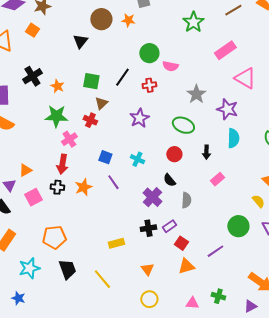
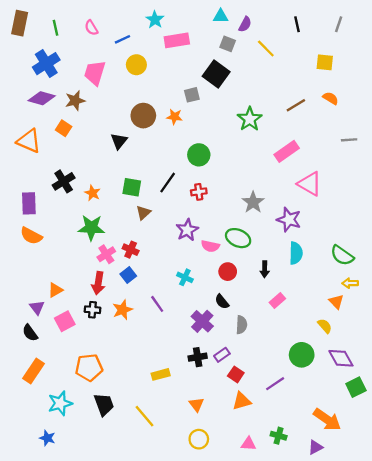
pink semicircle: (170, 66) -> (210, 246), moved
red cross: (90, 120) -> (131, 250), moved
blue square: (105, 157) -> (128, 275), moved, turned 32

